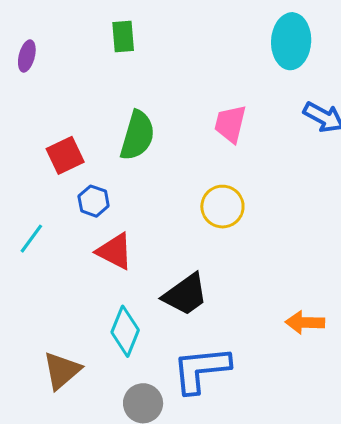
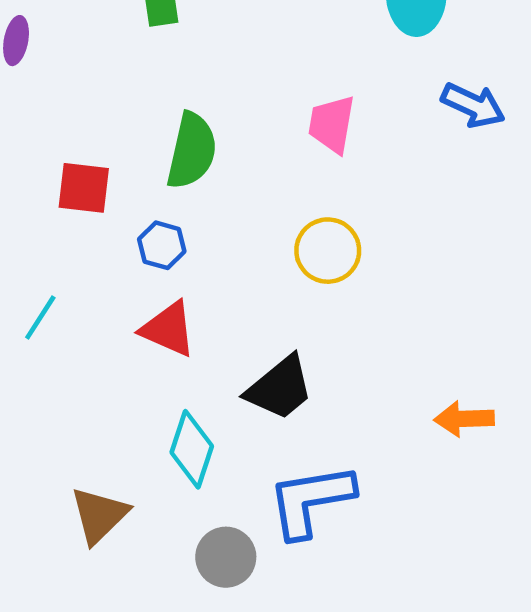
red square: (65, 155) -> (84, 188), turned 36
blue hexagon: (94, 201) -> (162, 245), moved

